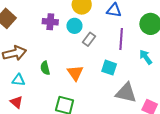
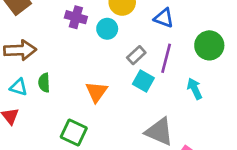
gray rectangle: (89, 39) -> (136, 55), moved
green semicircle: (45, 68) -> (44, 83), moved
cyan square: (109, 68) -> (143, 81), moved

